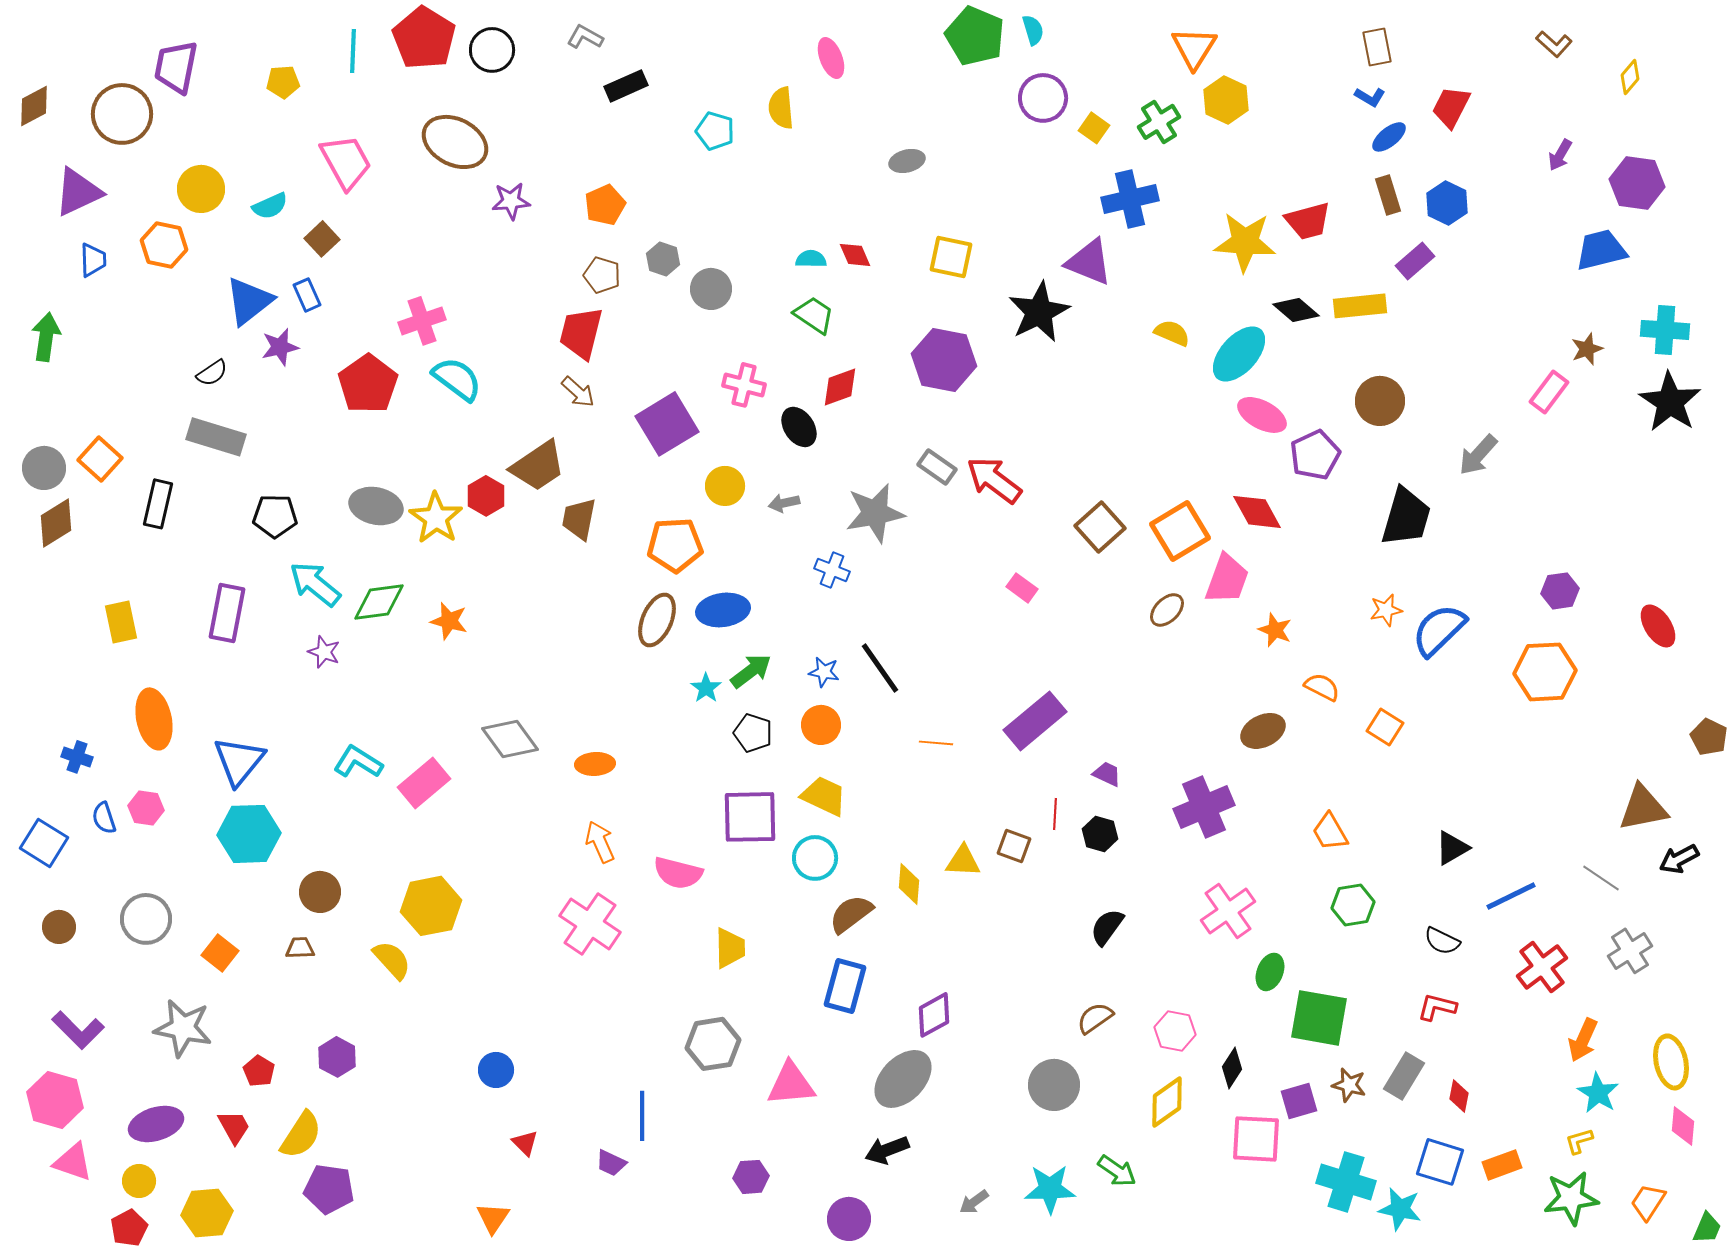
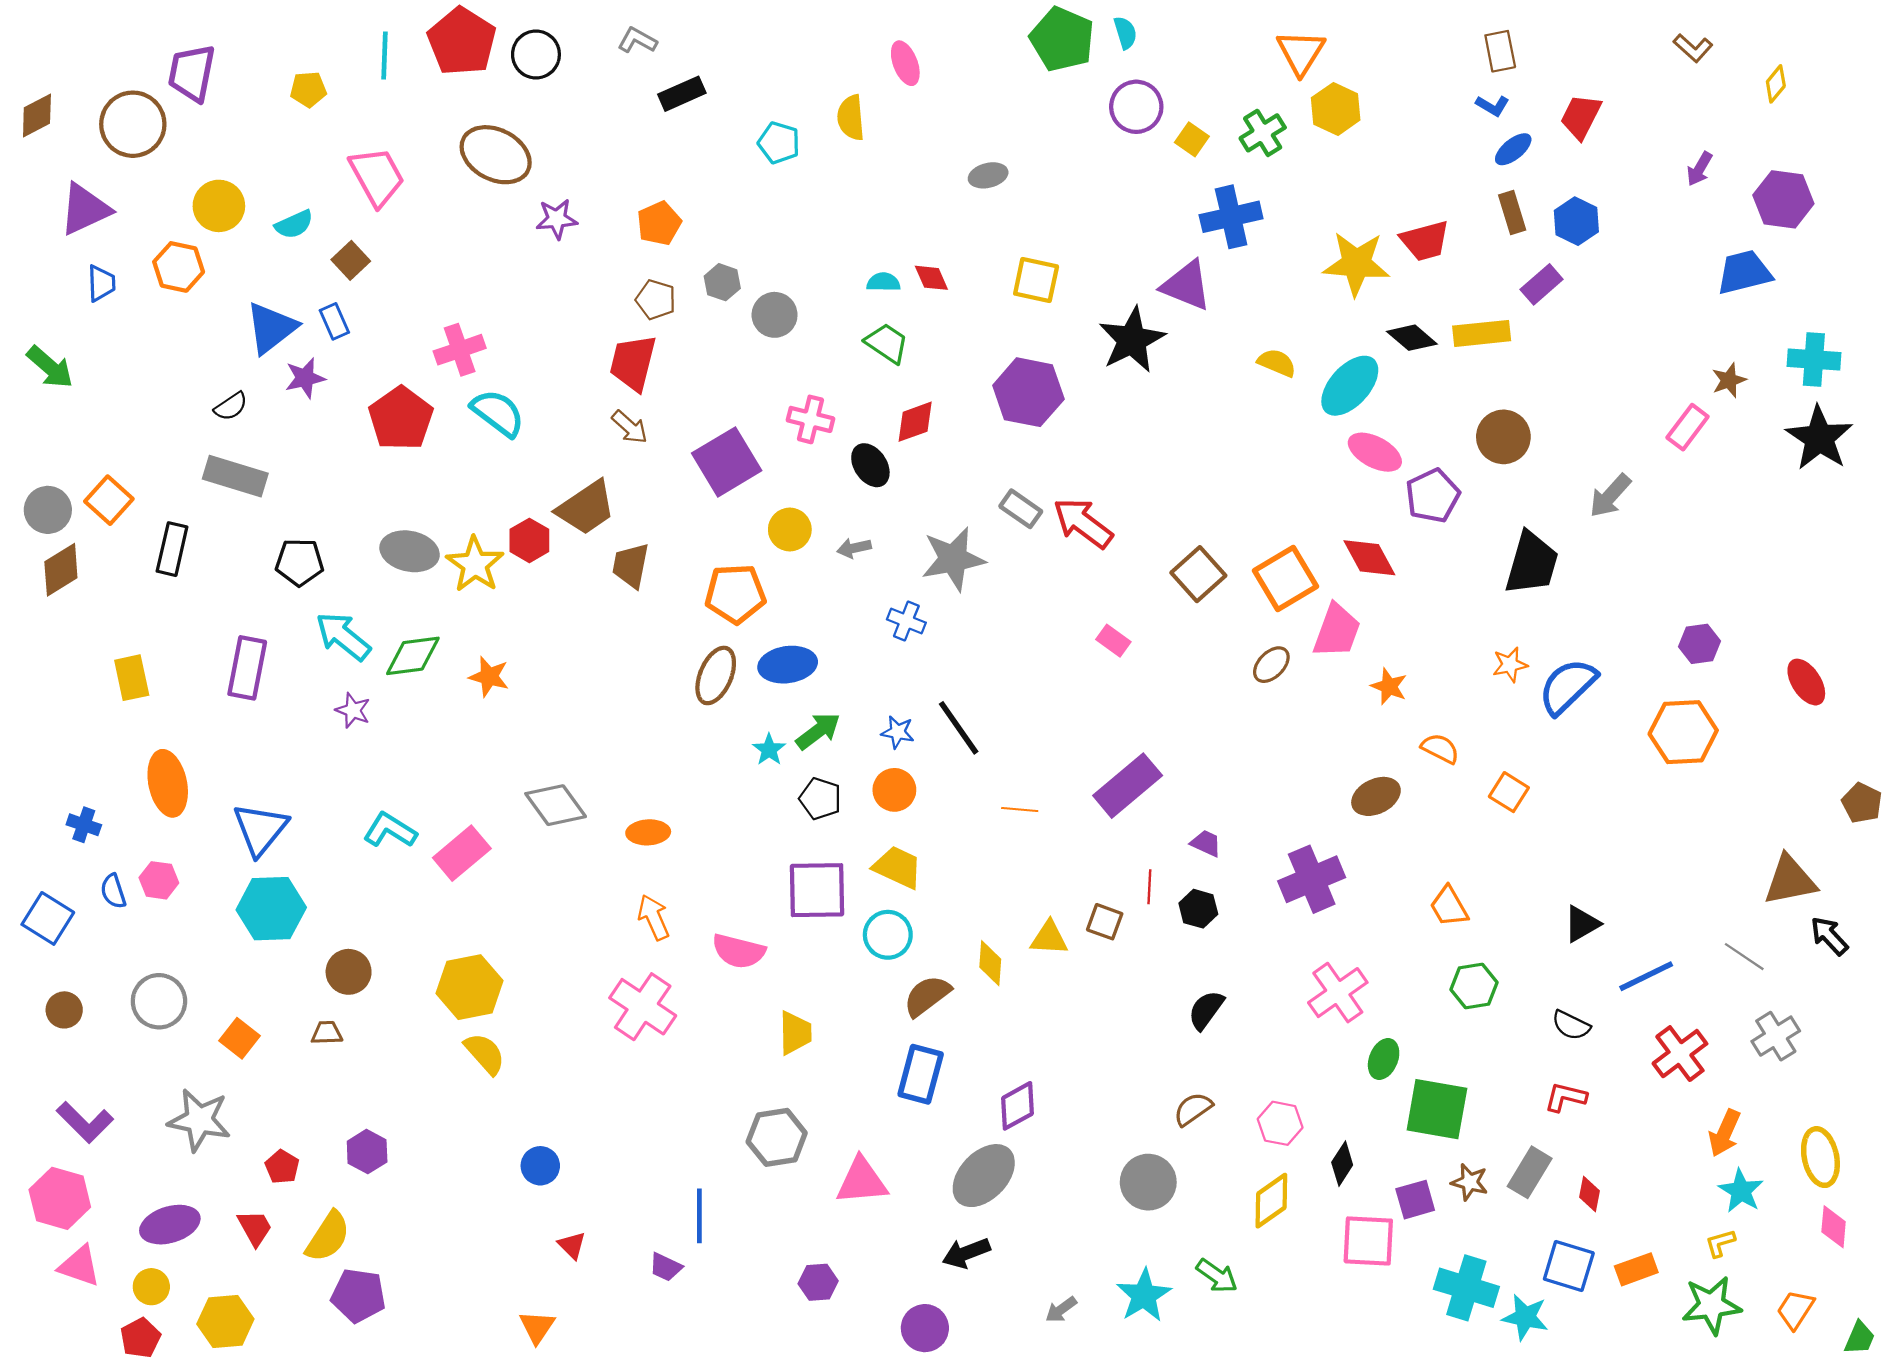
green arrow: (46, 337) -> (50, 367), turned 123
black arrow: (1679, 859) -> (1829, 936), turned 75
yellow semicircle: (392, 960) -> (485, 1054), moved
cyan star: (1050, 1189) -> (1144, 1295), turned -30

